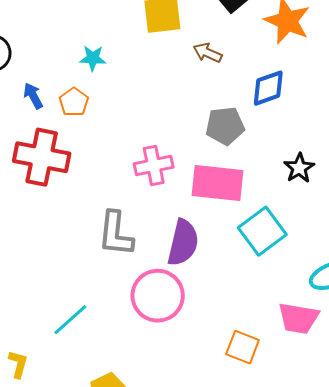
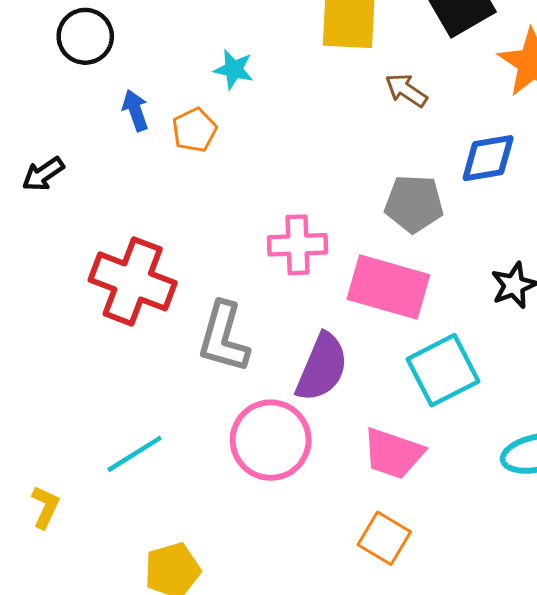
red cross: (42, 157) -> (133, 281), moved
pink trapezoid: (298, 318) -> (393, 453), moved

